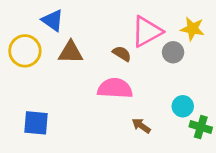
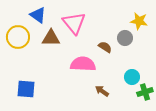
pink triangle: (147, 32) -> (74, 23), moved, turned -40
brown semicircle: (122, 54) -> (105, 47), moved
green cross: (201, 127) -> (145, 92), turned -35

